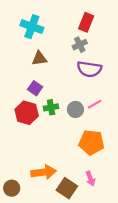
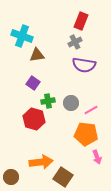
cyan cross: (32, 27) -> (22, 36), moved
pink line: (95, 104) -> (91, 110), moved
red hexagon: (27, 113) -> (34, 119), moved
pink arrow: (90, 179) -> (97, 157), moved

